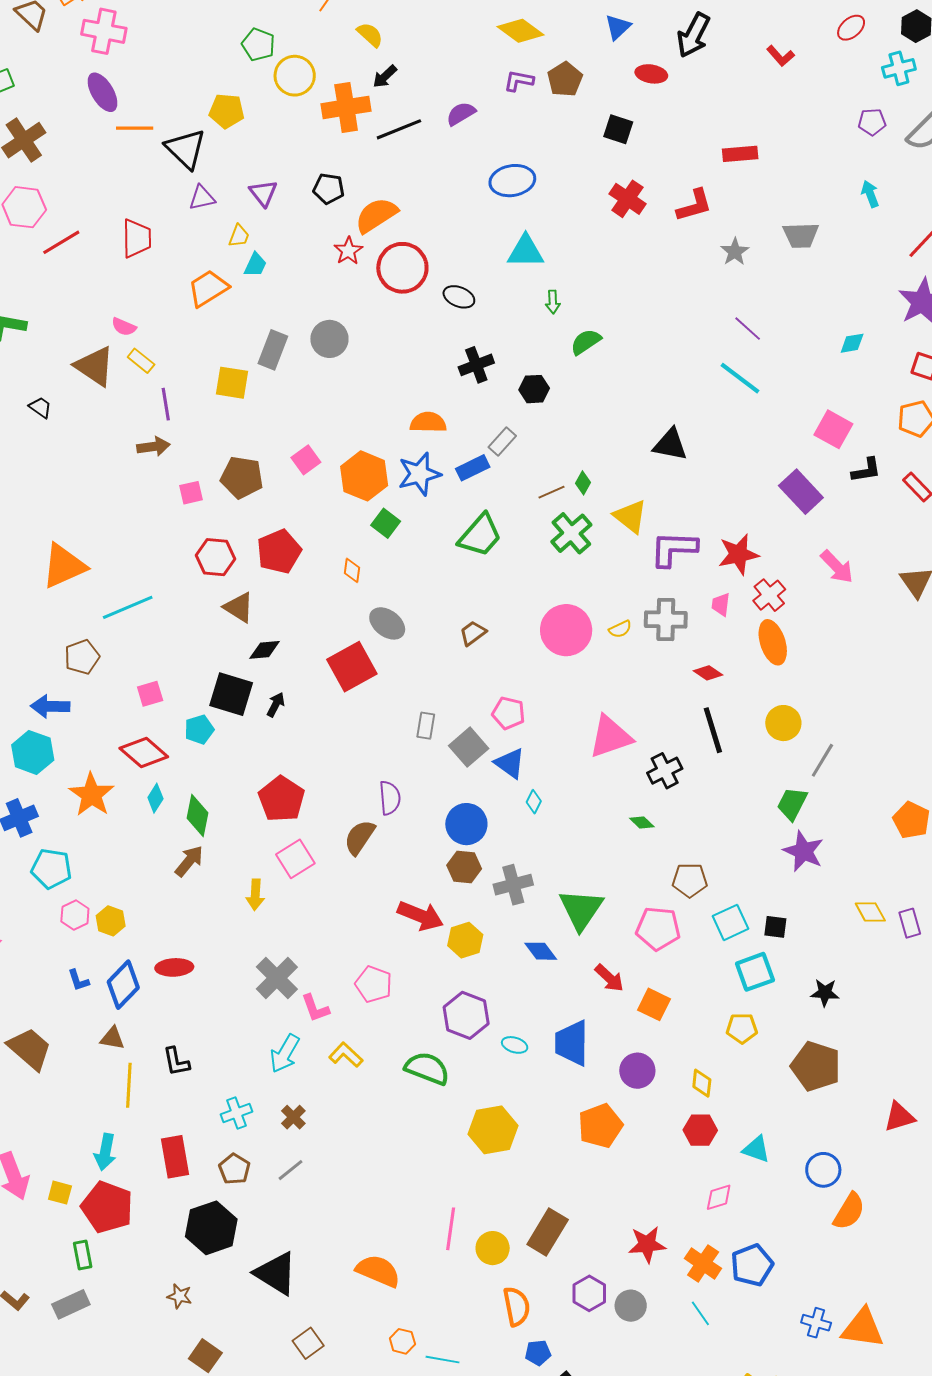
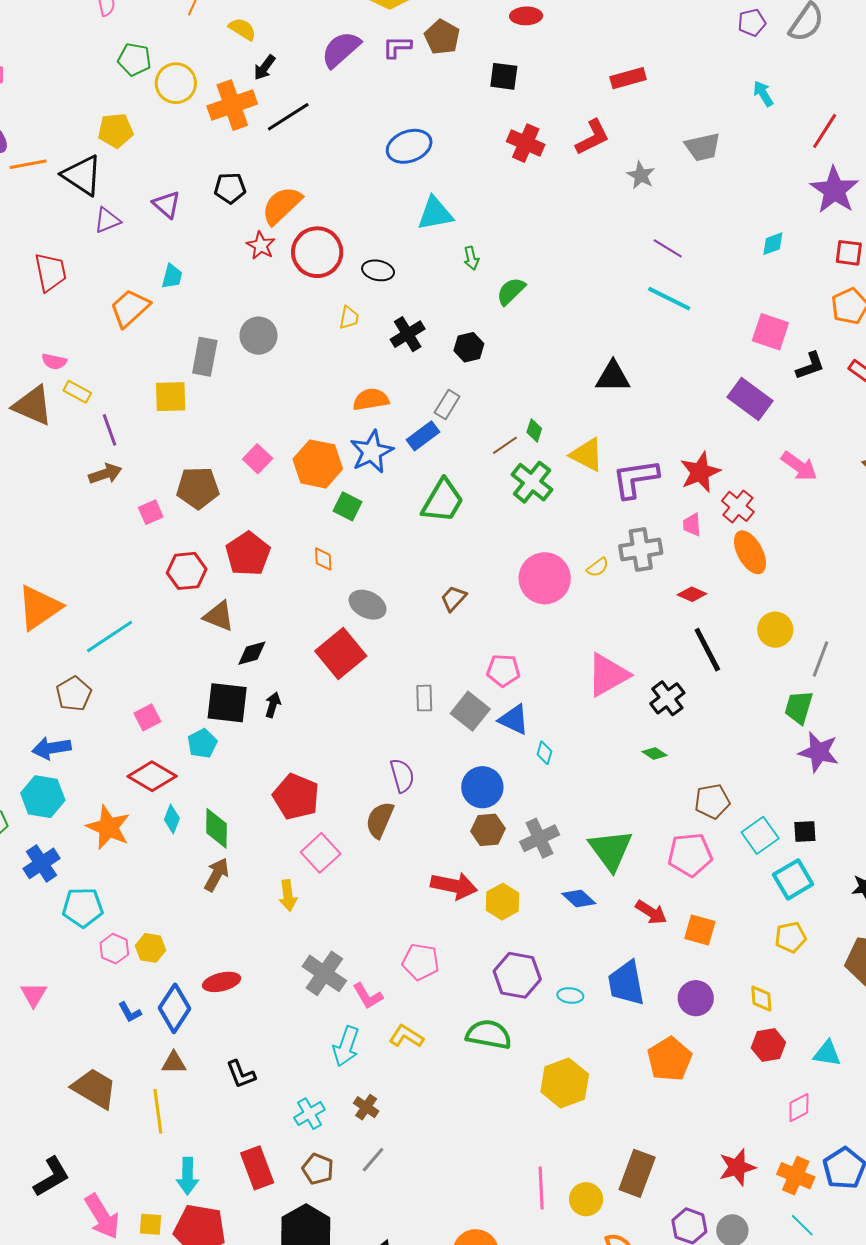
purple semicircle: (461, 114) -> (341, 49), moved, size x1.4
yellow trapezoid: (239, 236) -> (349, 318), moved
yellow line: (129, 1085) -> (158, 1111), moved

